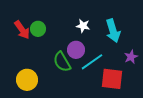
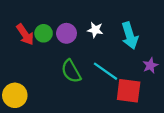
purple circle: (76, 50) -> (66, 33), moved
cyan line: (92, 62) -> (106, 71), turned 70
yellow circle: (27, 80) -> (15, 95), moved

